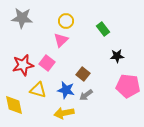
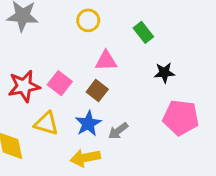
pink triangle: (61, 40) -> (106, 61), moved, turned 42
brown square: (83, 74) -> (97, 91), moved
blue star: (66, 90) -> (88, 123), turned 30

